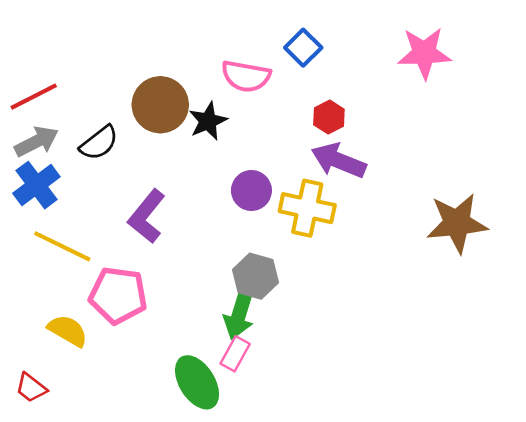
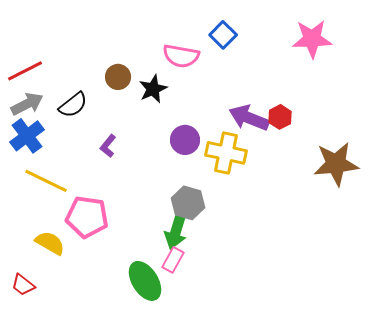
brown circle: (160, 105) -> (118, 77), size x0.6
red hexagon: (329, 117) -> (280, 117), moved
purple L-shape: (147, 216) -> (108, 146), moved, size x0.6

